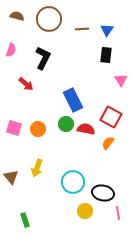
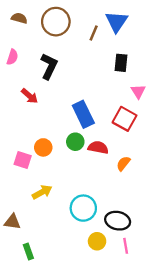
brown line: (82, 29) -> (94, 33), turned -64
blue triangle: (107, 30) -> (116, 22), moved, size x1.5
red square: (111, 117) -> (124, 119), moved
pink square: (14, 128) -> (23, 160), moved
yellow arrow: (37, 168) -> (42, 192), turned -138
brown triangle: (11, 177) -> (12, 222), moved, turned -42
pink line: (118, 213) -> (126, 246), moved

